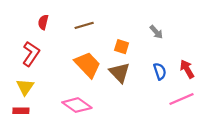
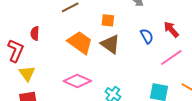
red semicircle: (43, 22) -> (35, 33), moved
red L-shape: (31, 54) -> (16, 51), moved

